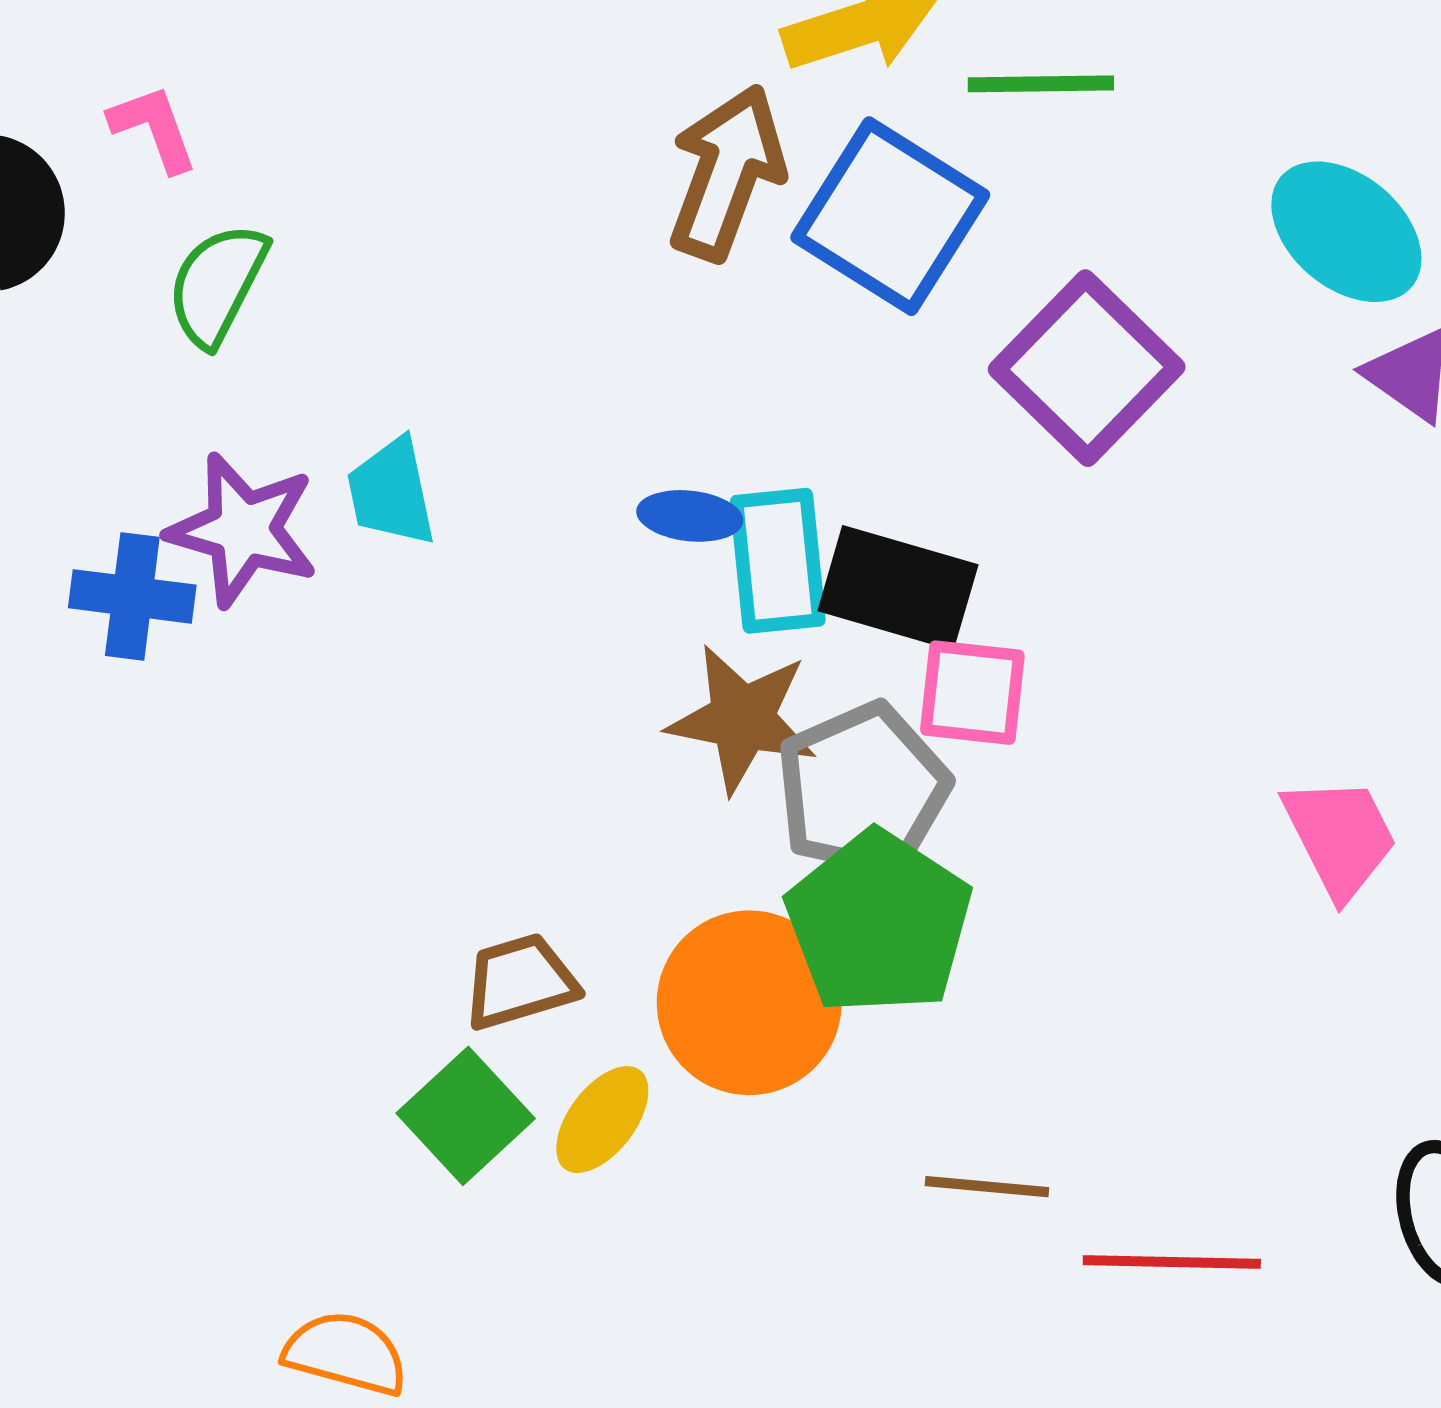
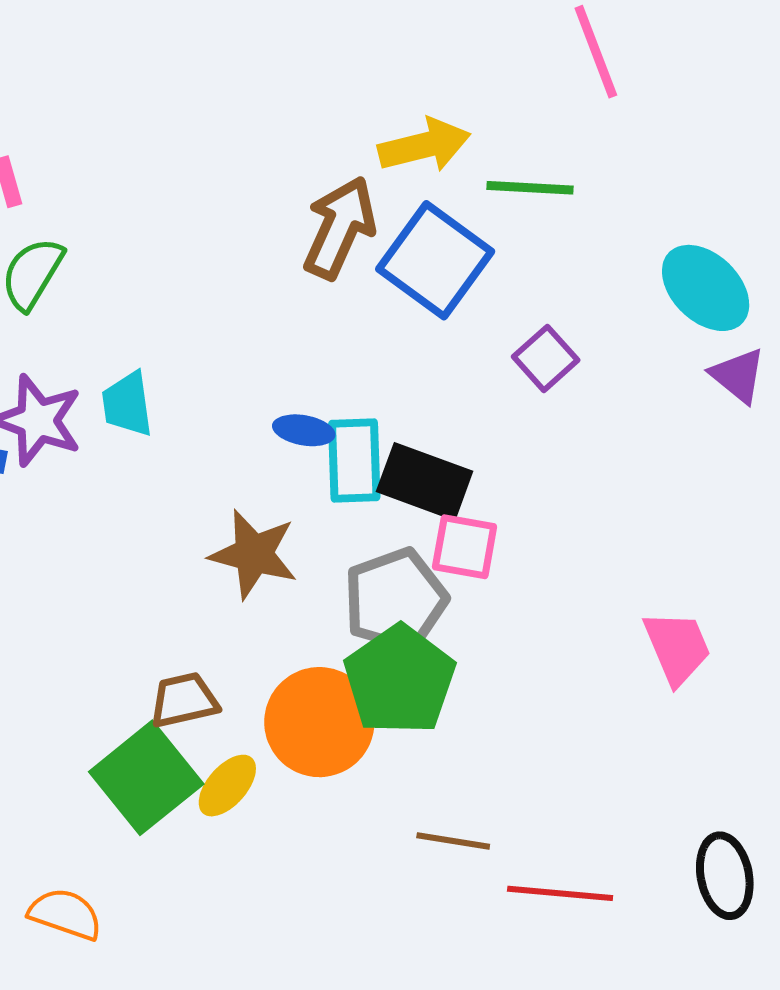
purple square: (1087, 368) -> (546, 358), size x0.6
brown star: (742, 719) -> (254, 554), moved
green square: (466, 1116) -> (146, 778), size x1.4

